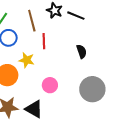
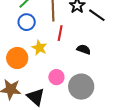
black semicircle: (82, 51) -> (84, 49), moved, turned -64
gray circle: (92, 89) -> (81, 87), moved

